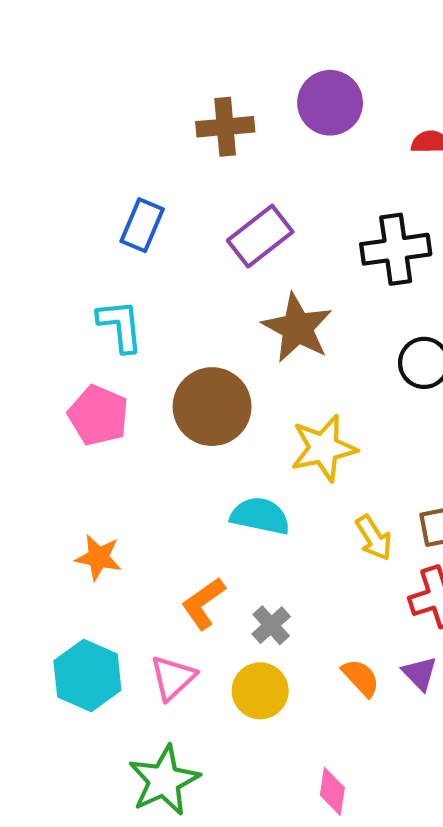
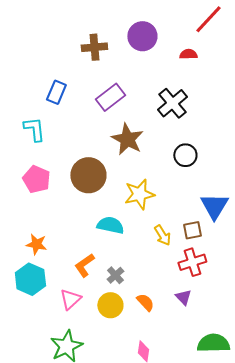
black cross: (396, 249) -> (172, 103), turned -32
cyan L-shape: (120, 326) -> (34, 129), moved
cyan hexagon: (87, 676) -> (30, 279), moved
orange semicircle: (361, 678) -> (145, 302), moved

